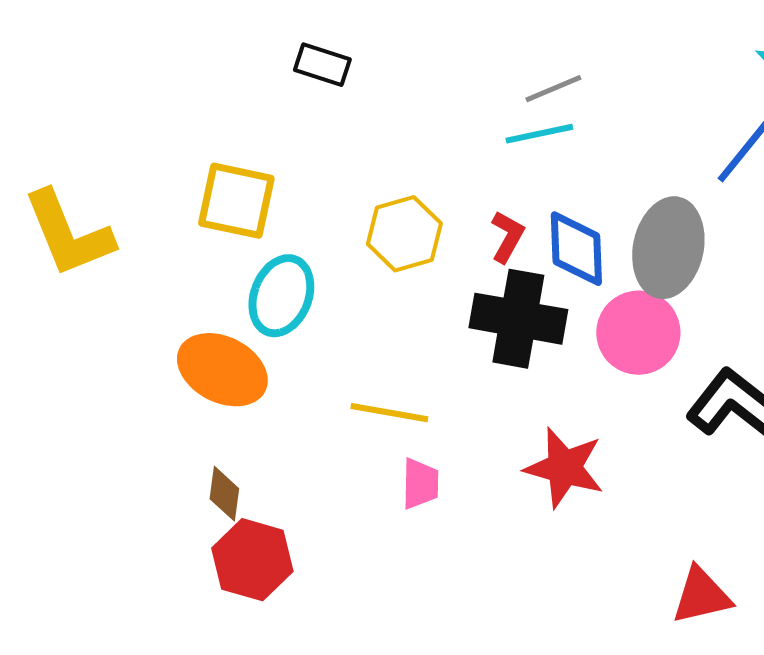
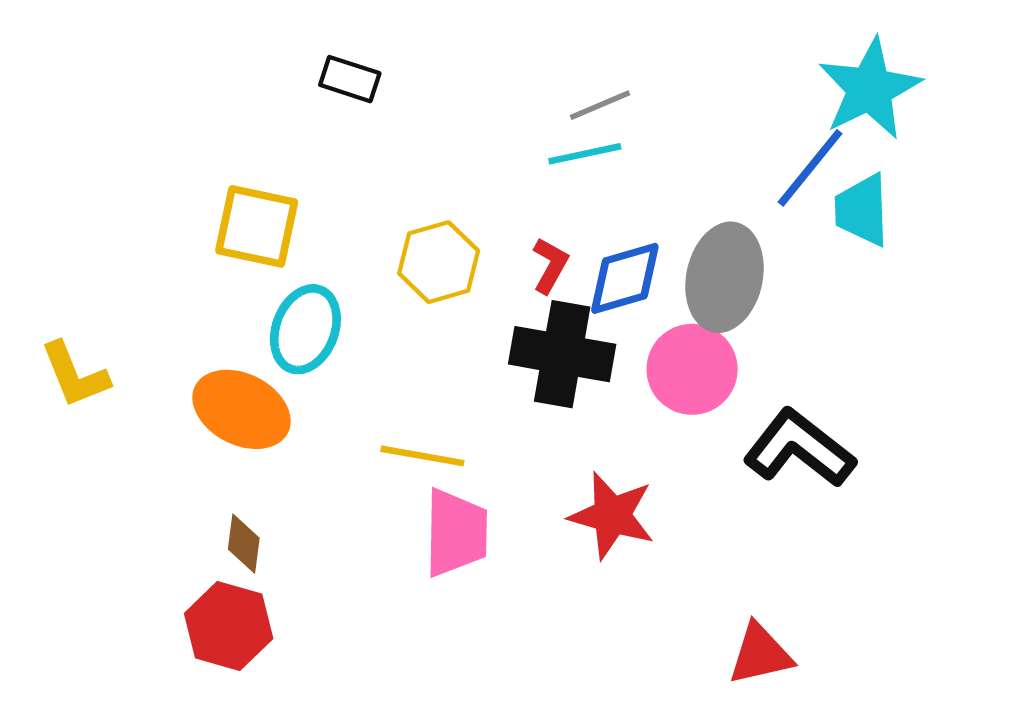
yellow L-shape: (68, 234) -> (75, 375), moved, size x0.7
blue diamond: (576, 249) -> (625, 278), turned 76
pink trapezoid: (420, 484) -> (456, 533), size x1.6
red hexagon: (252, 560) -> (229, 626), moved

